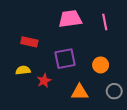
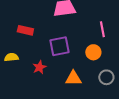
pink line: (105, 22) -> (102, 29), moved
yellow semicircle: (23, 70) -> (11, 57), moved

